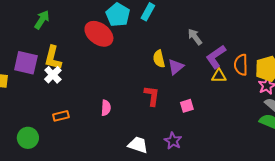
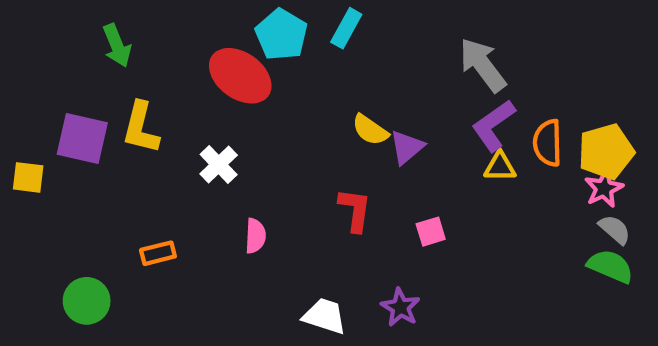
green arrow: (42, 20) -> (117, 45), turned 126
gray arrow: (195, 37) -> (483, 65), moved, size x1.5
yellow semicircle: (159, 59) -> (370, 130), turned -42
white cross: (53, 75) -> (219, 164), moved

